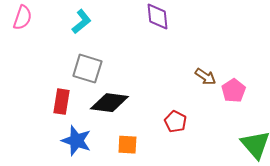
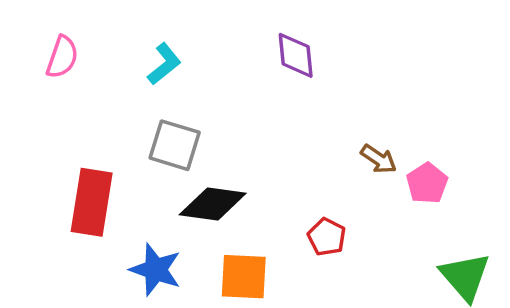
red rectangle: (61, 102) -> (92, 202), moved, size x1.5
orange square: (127, 145) -> (244, 277), size x1.4

